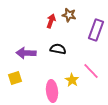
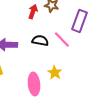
pink line: (91, 71) -> (62, 40), moved

